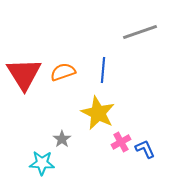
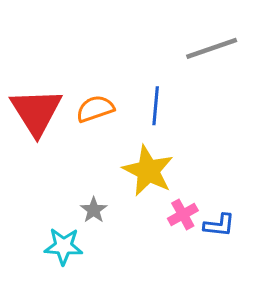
blue L-shape: (145, 149) -> (219, 225), turned 120

